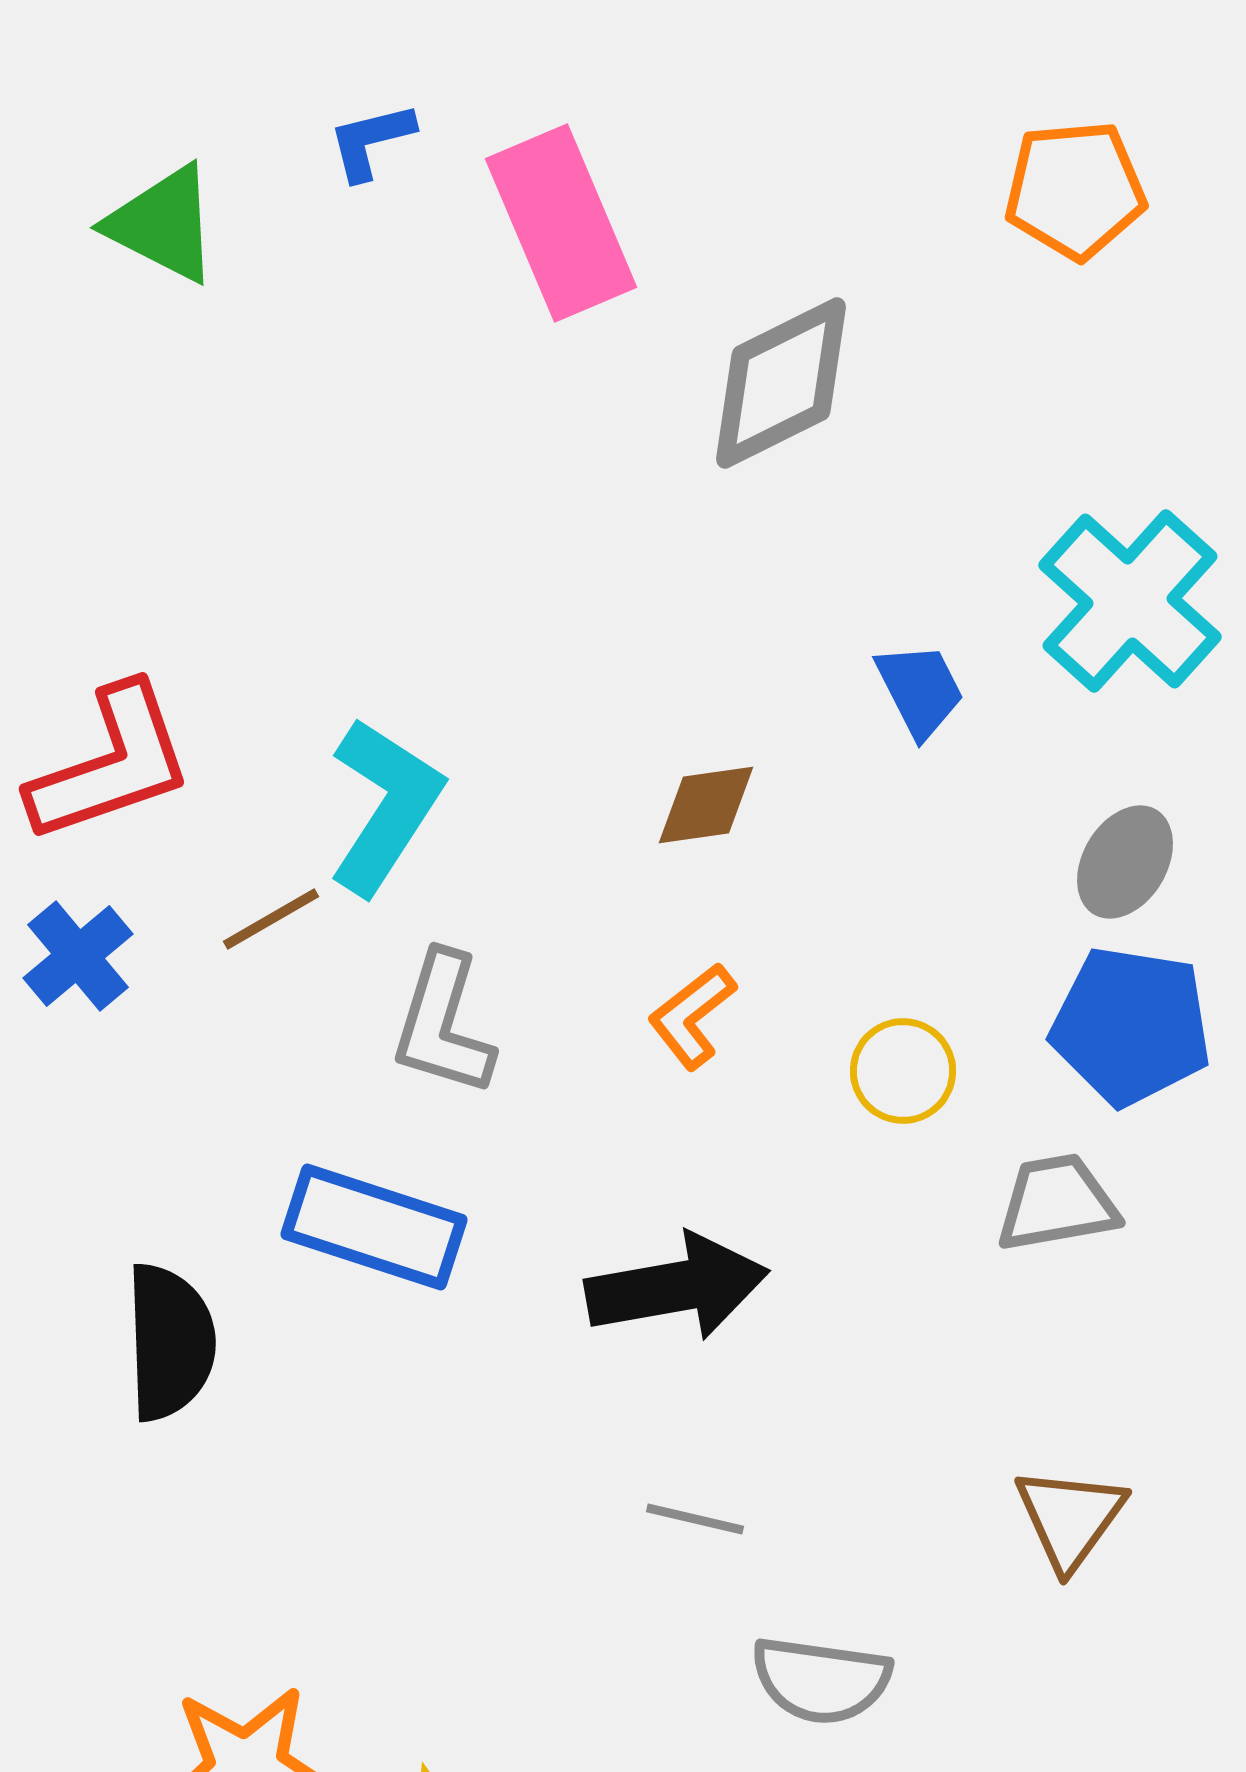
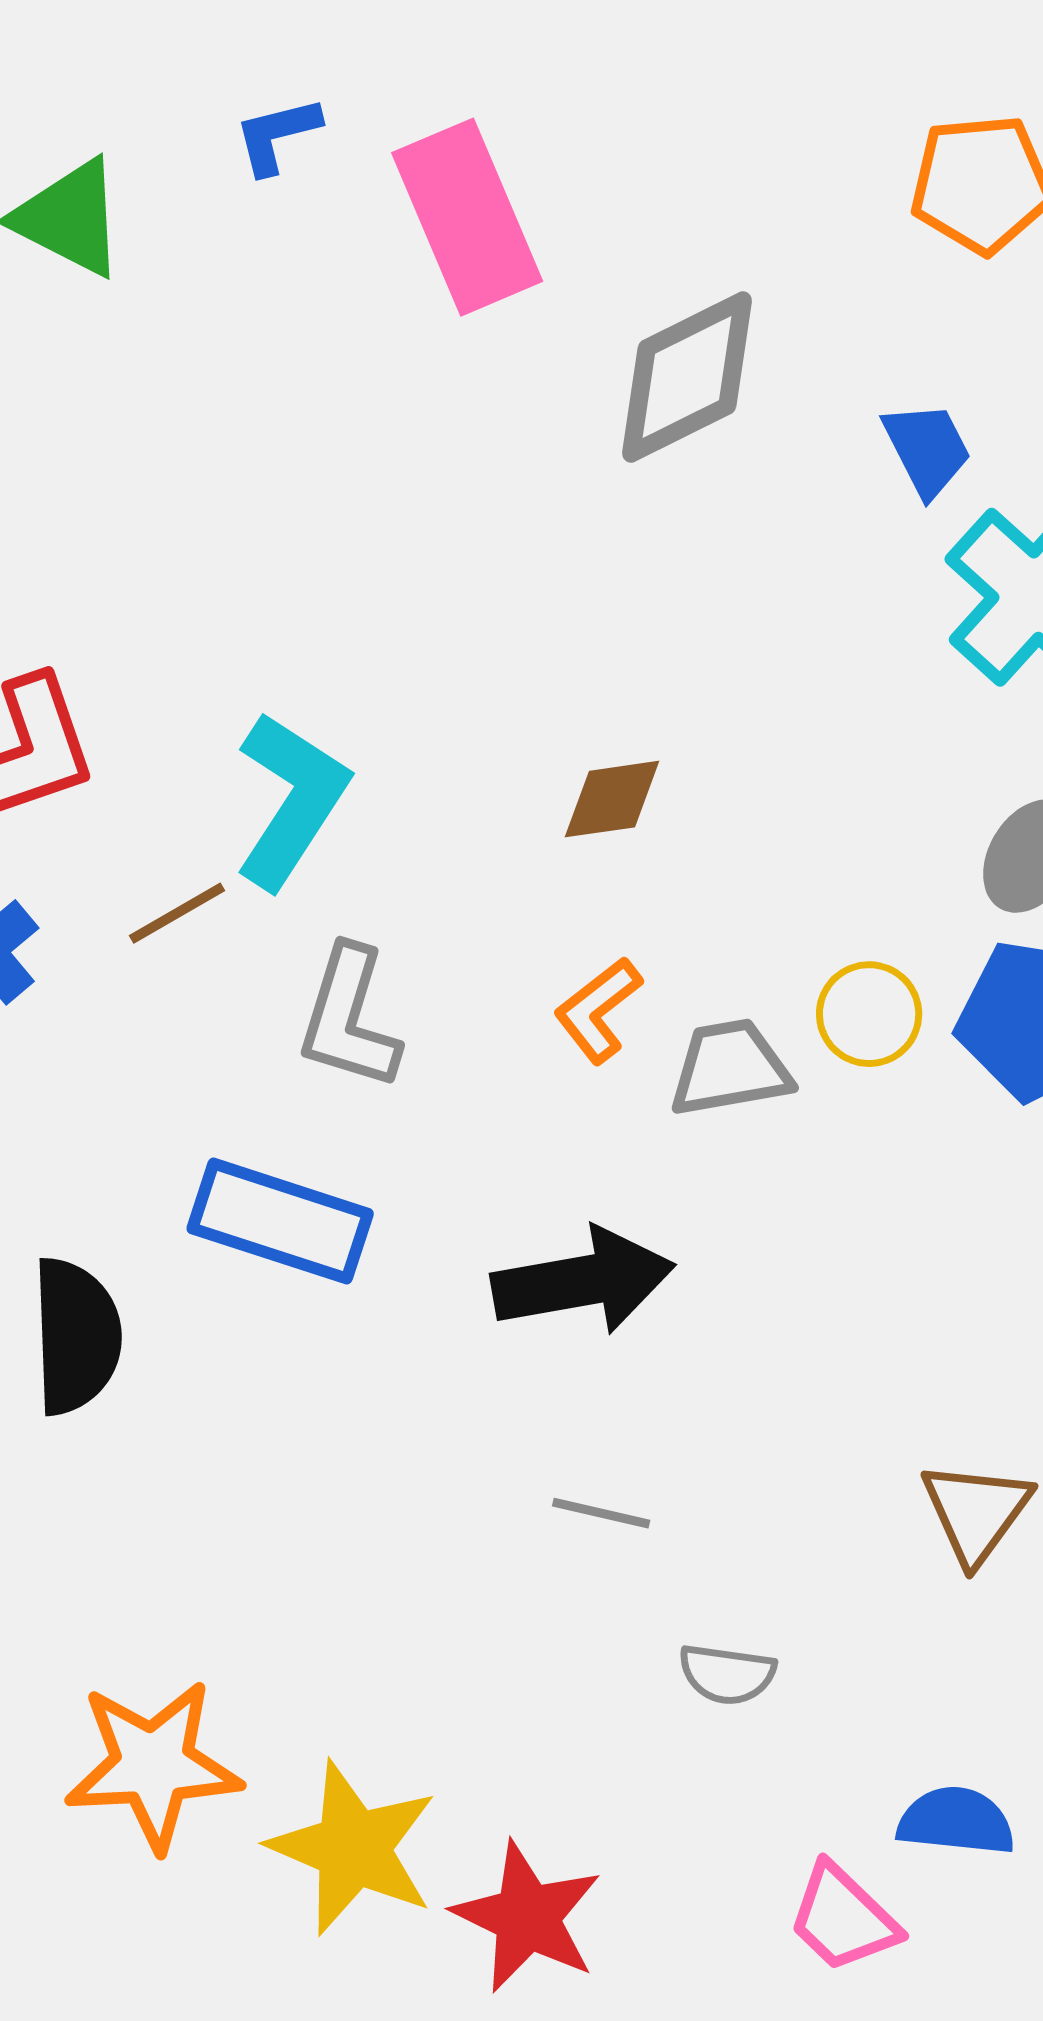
blue trapezoid: (920, 690) -> (927, 449), moved
yellow circle: (903, 1071) -> (869, 1014), moved
gray trapezoid: (1057, 1203) -> (730, 1068), moved
gray semicircle: (821, 1680) -> (727, 1674), size x0.7

